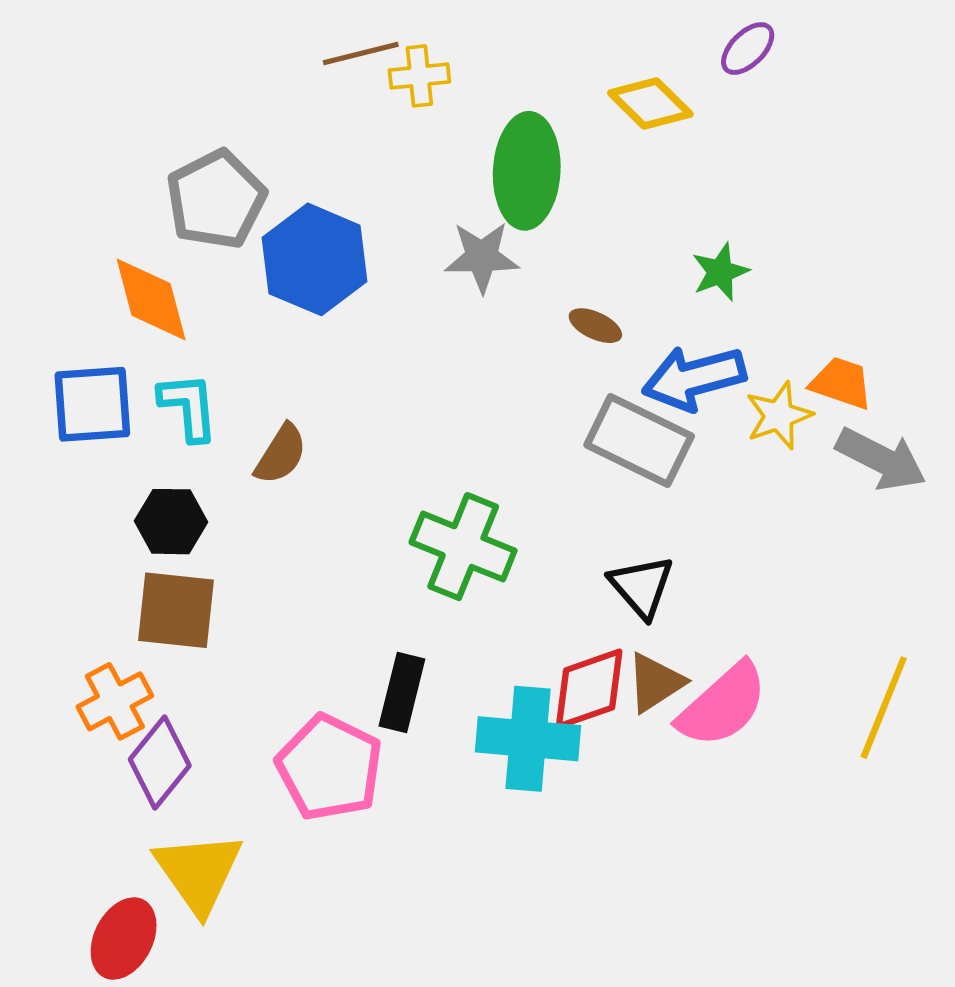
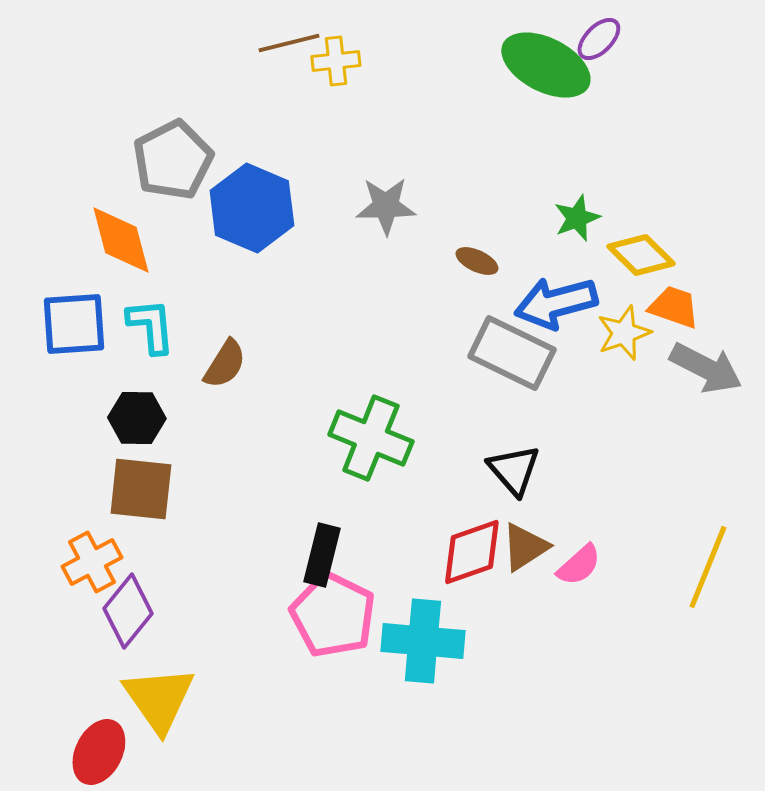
yellow diamond: (650, 103) -> (641, 255), moved
green ellipse: (527, 171) -> (546, 65), moved, turned -66
pink semicircle: (723, 705) -> (579, 565), size x0.6
cyan cross: (528, 739) -> (423, 641), moved
pink pentagon: (330, 767) -> (333, 615), moved

